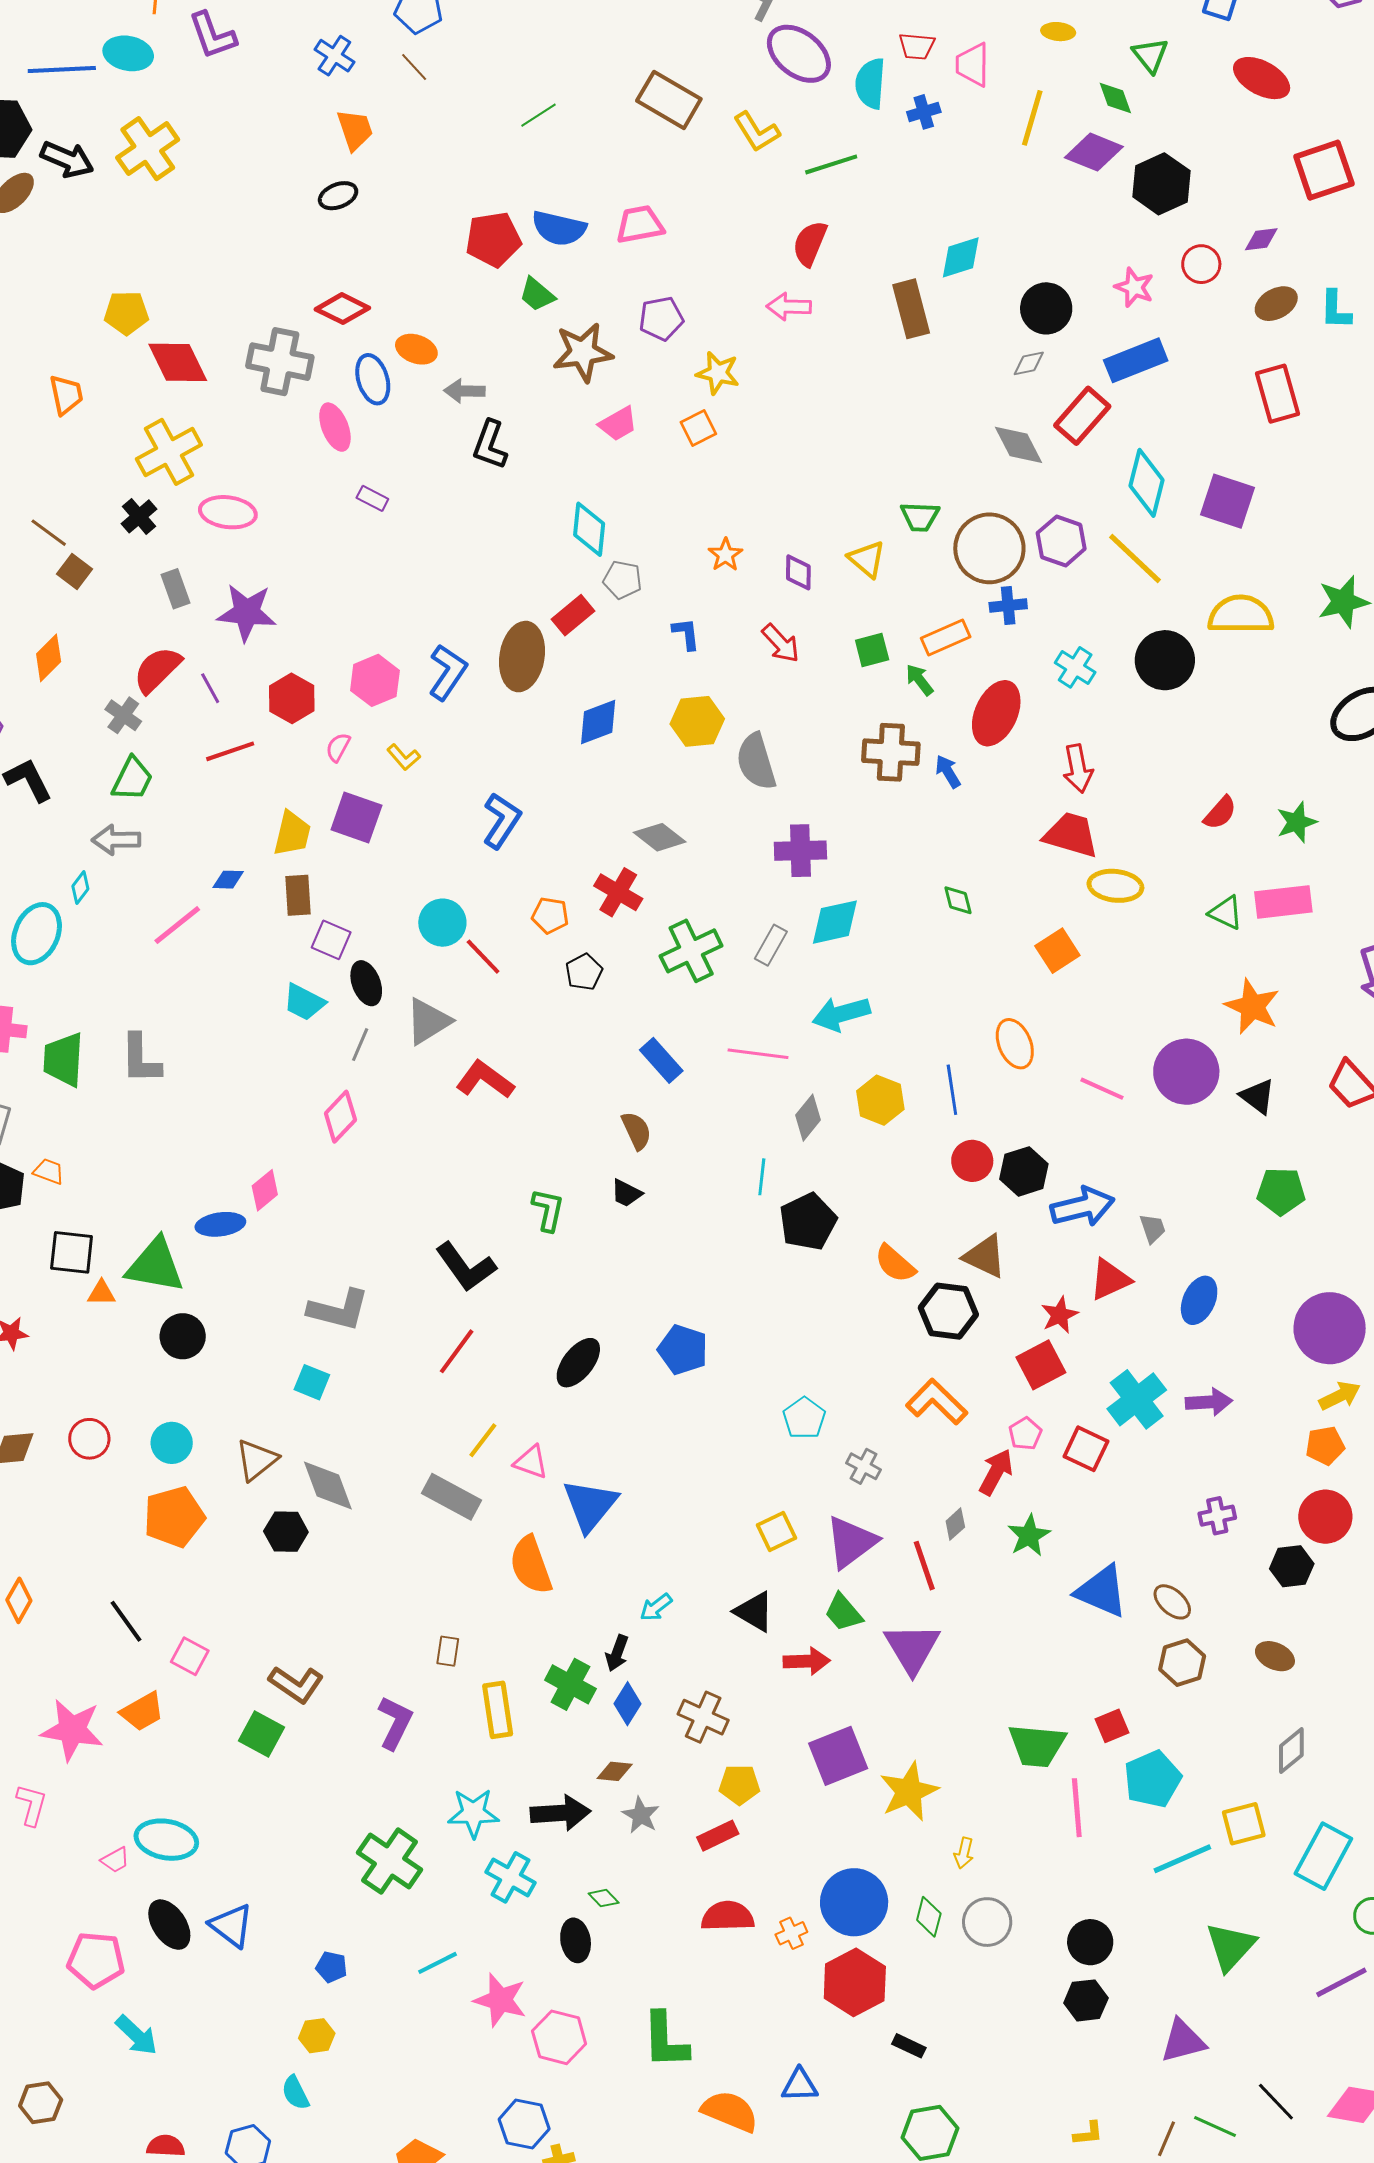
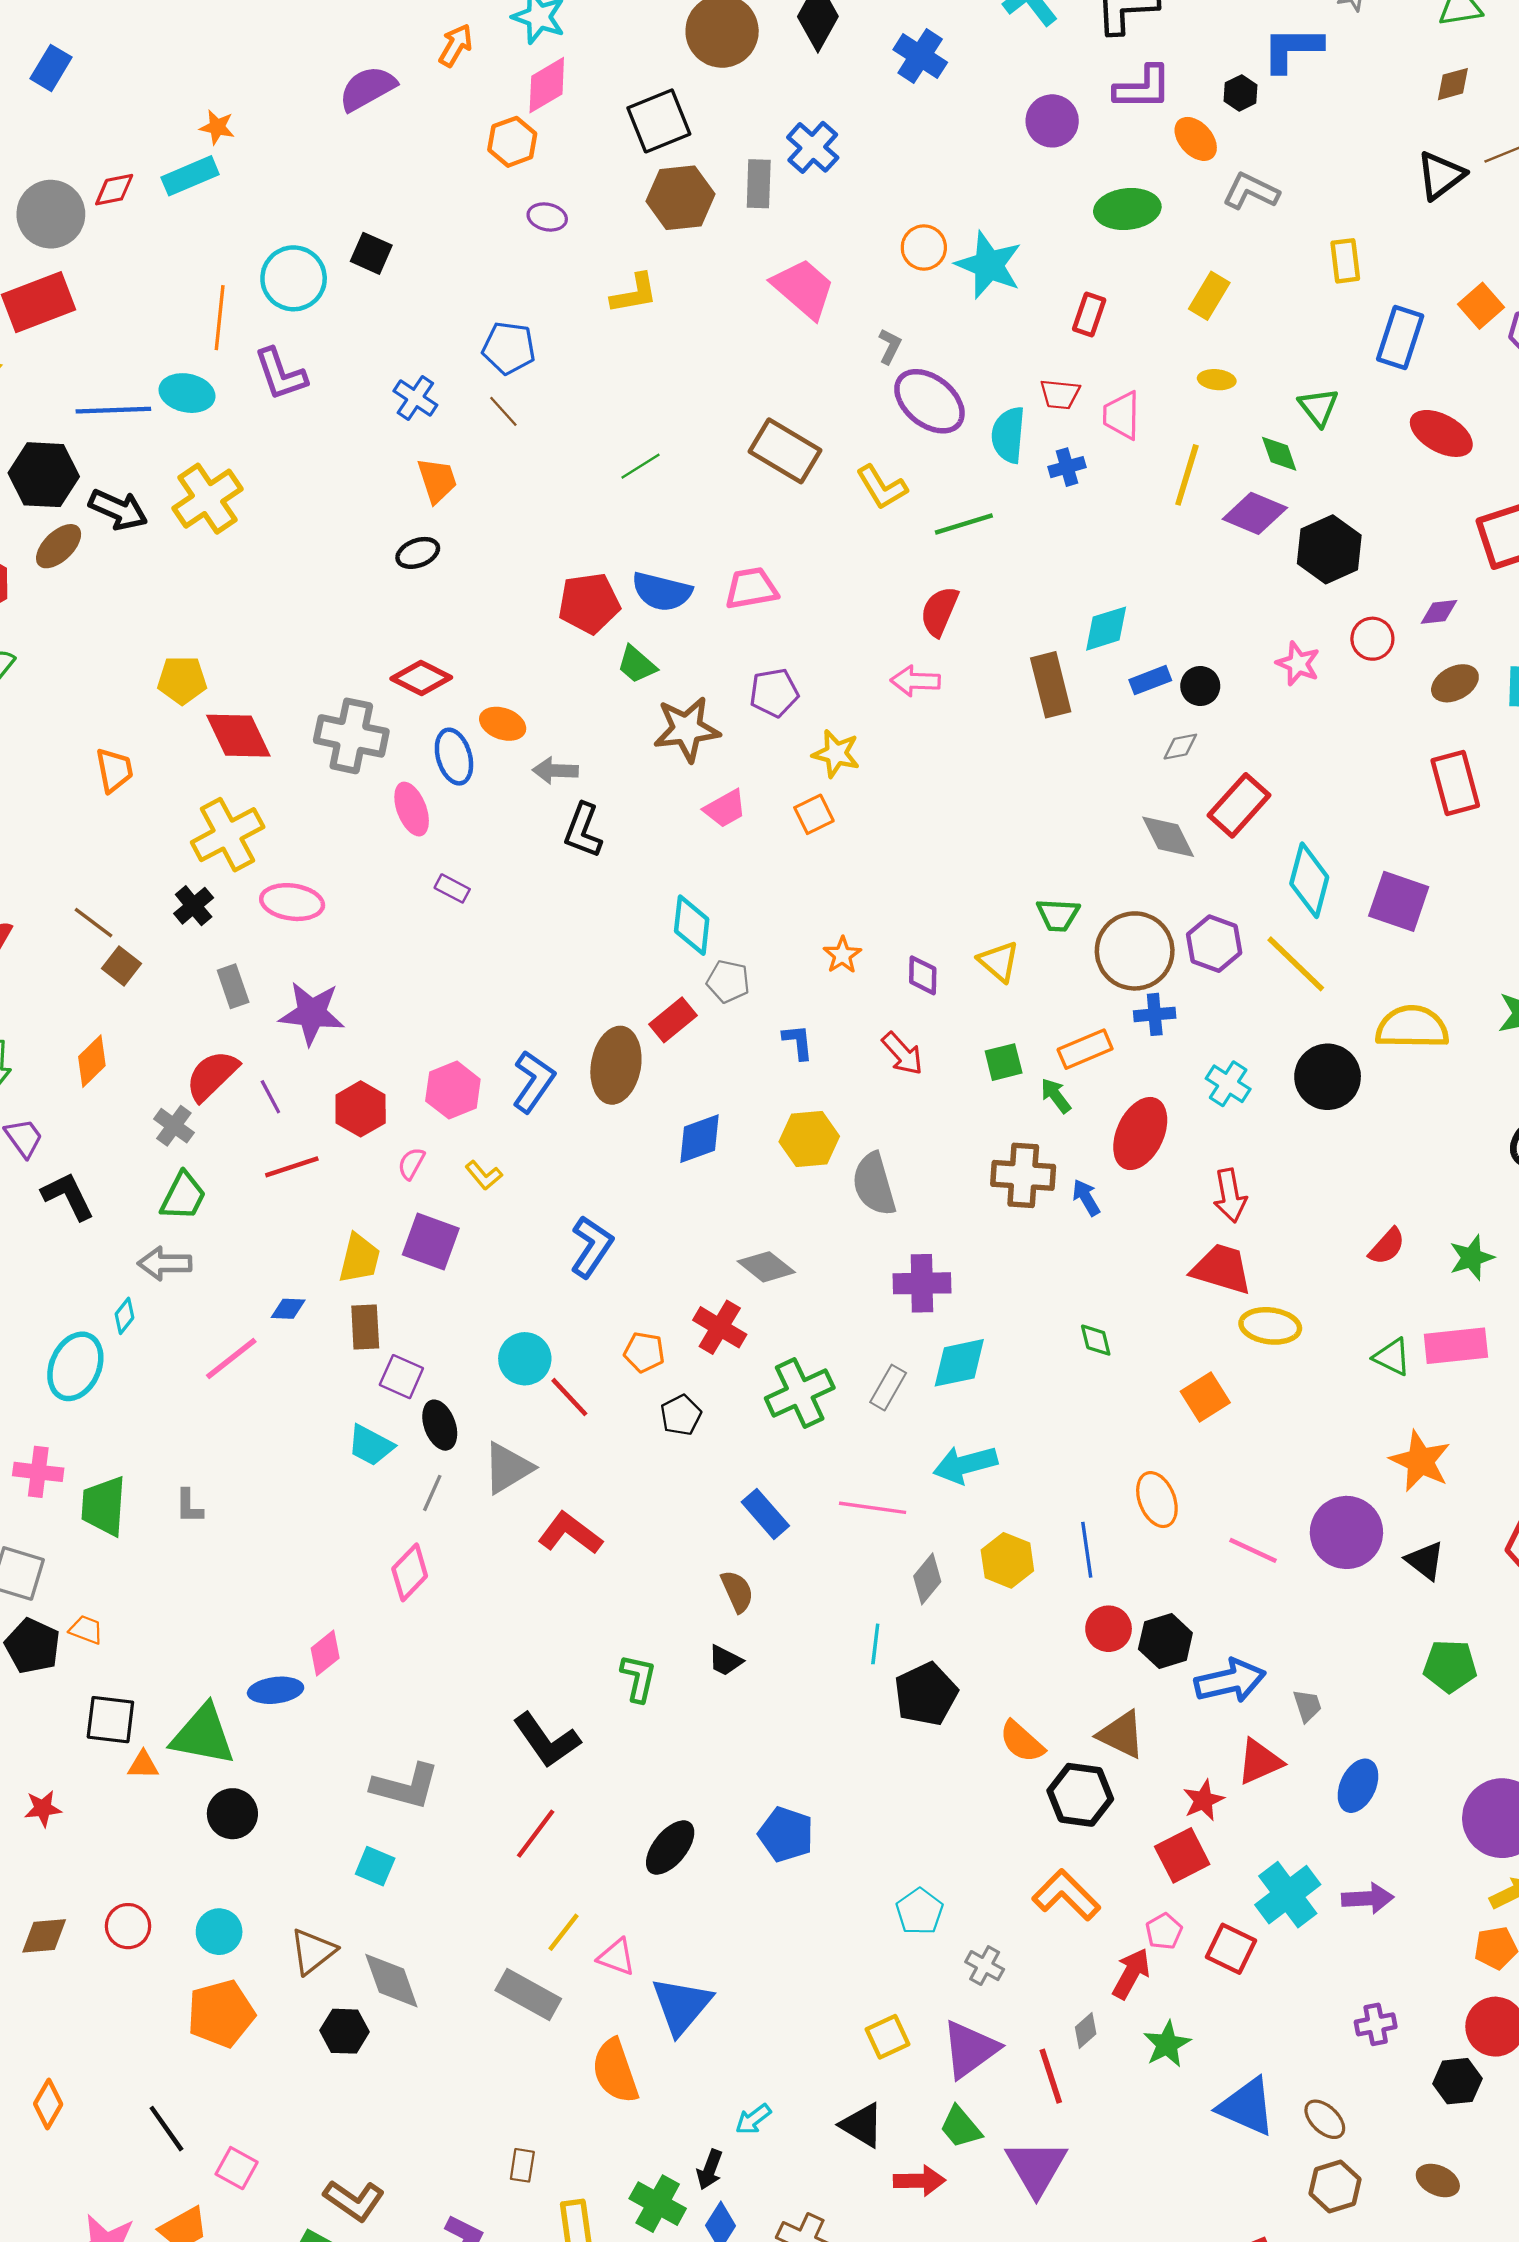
black circle: (1046, 308) -> (1200, 686), size x0.7
blue rectangle: (1136, 360) -> (1150, 680), moved, size x0.6
gray L-shape: (141, 1059) -> (189, 1506), size x0.6

